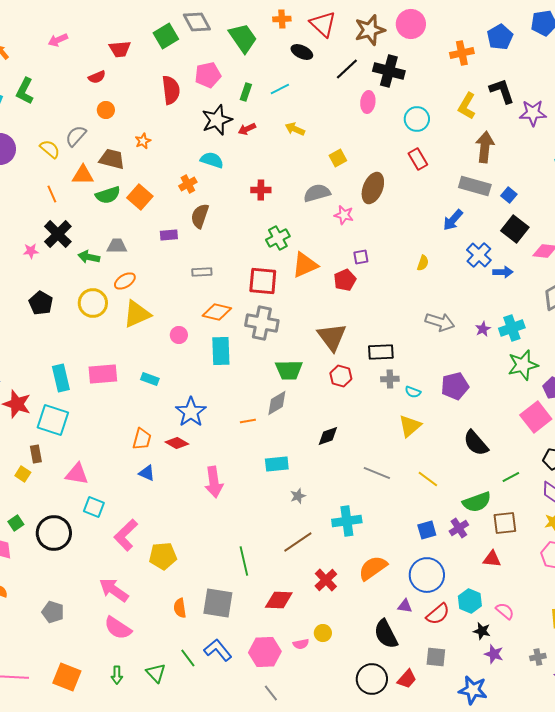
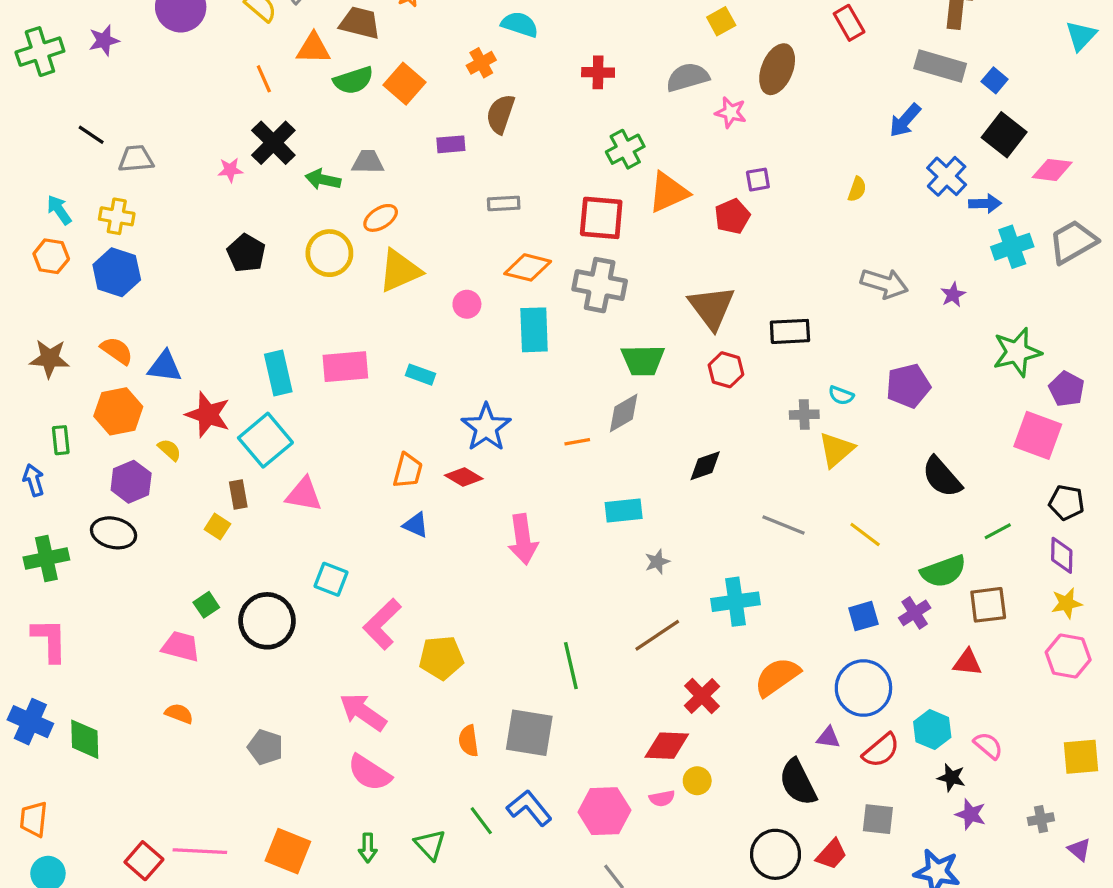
cyan cross: (512, 328) -> (1012, 247), moved
gray cross: (390, 379) -> (804, 415), moved
pink square: (536, 417) -> (1038, 435), turned -32
cyan square: (53, 420) -> (265, 440), turned 32
pink triangle: (77, 474) -> (304, 495), moved
red diamond: (279, 600) -> (667, 746), moved

